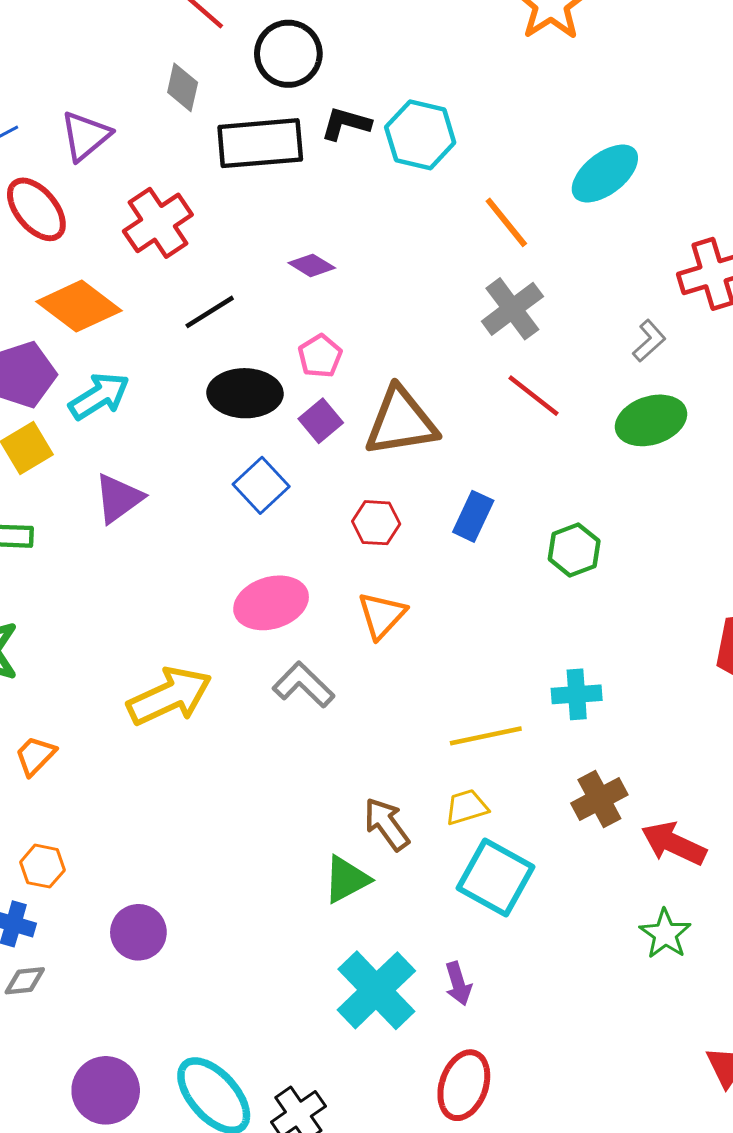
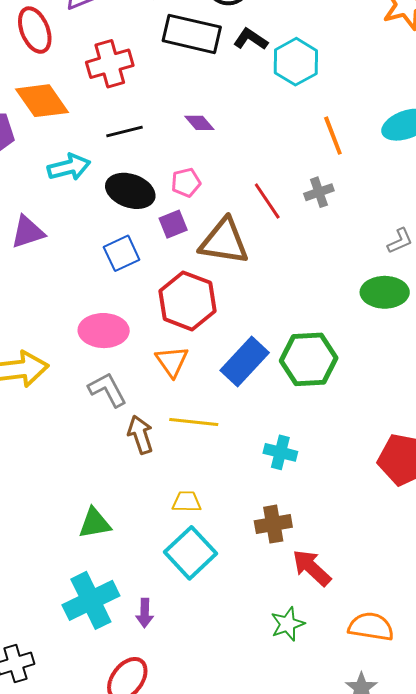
gray cross: (512, 309) -> (319, 192), size x0.7
cyan arrow: (99, 396) -> (69, 167), moved
red line: (534, 396) -> (267, 201), moved
blue rectangle: (473, 516) -> (245, 361), moved, size x1.5
red hexagon: (376, 523) -> (188, 301), size x1.8
green hexagon: (574, 550) -> (309, 359), size x1.6
orange triangle: (382, 615) -> (172, 361), turned -36
yellow line: (486, 736) -> (194, 422), moved
brown arrow: (387, 824) -> (140, 435), moved

